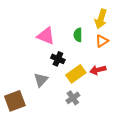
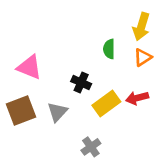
pink triangle: (46, 36) -> (29, 67), moved
gray cross: (73, 98) -> (91, 147), moved
brown square: (15, 101) -> (21, 111), moved

